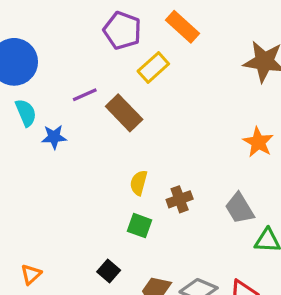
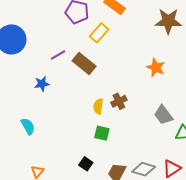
cyan semicircle: (26, 113) -> (28, 126), moved
orange star: (258, 142) -> (156, 68), moved
brown cross: (180, 199) -> (119, 101), moved

